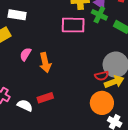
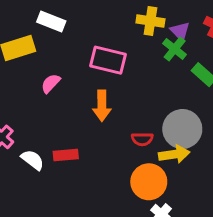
pink rectangle: (73, 25) -> (108, 60), moved
orange arrow: (45, 63) -> (102, 106), moved
red semicircle: (102, 76) -> (142, 139), moved

